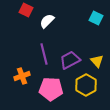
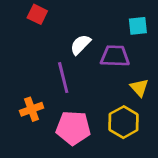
cyan square: (96, 18) -> (138, 26), turned -32
white semicircle: (47, 21) -> (80, 45), moved
purple trapezoid: (70, 60) -> (115, 56), moved, turned 30

